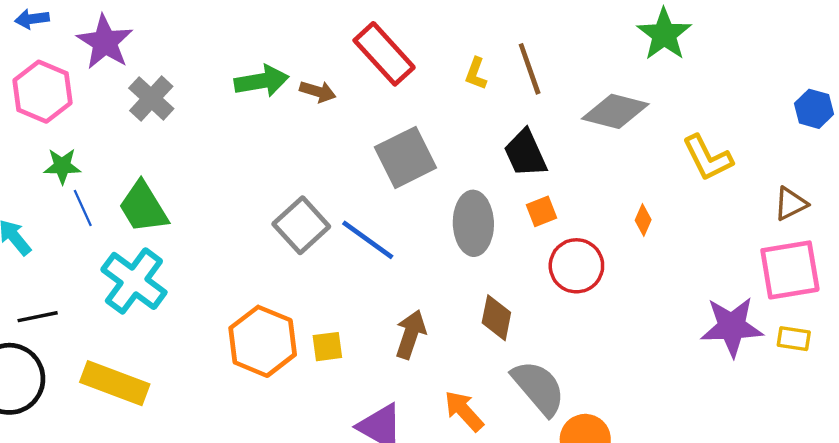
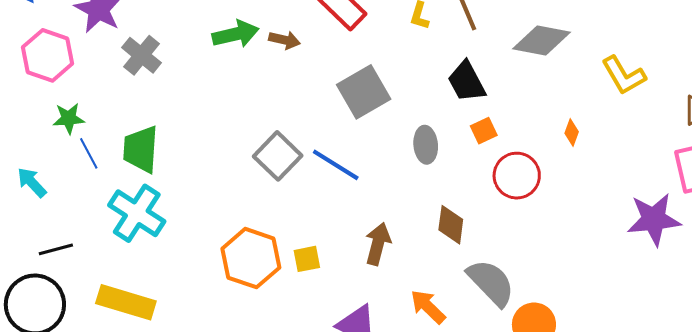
green trapezoid: (143, 207) -> (141, 149), turned 39
gray ellipse: (473, 223) -> (426, 145), size x0.7

